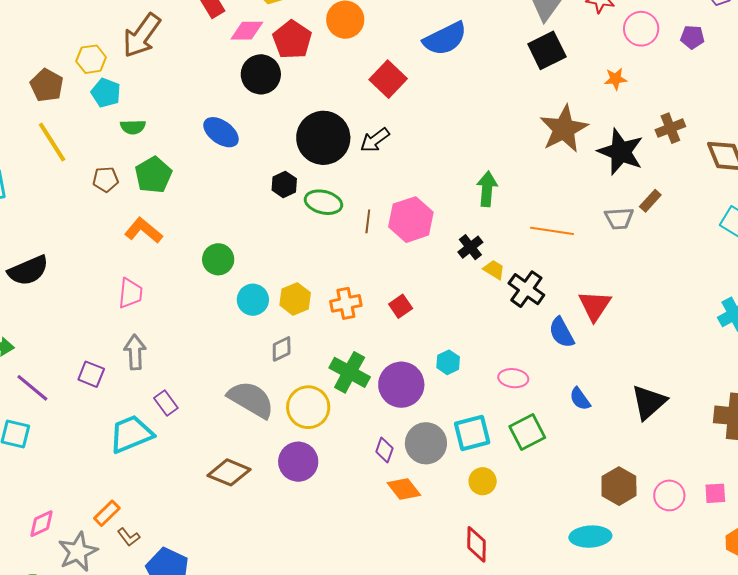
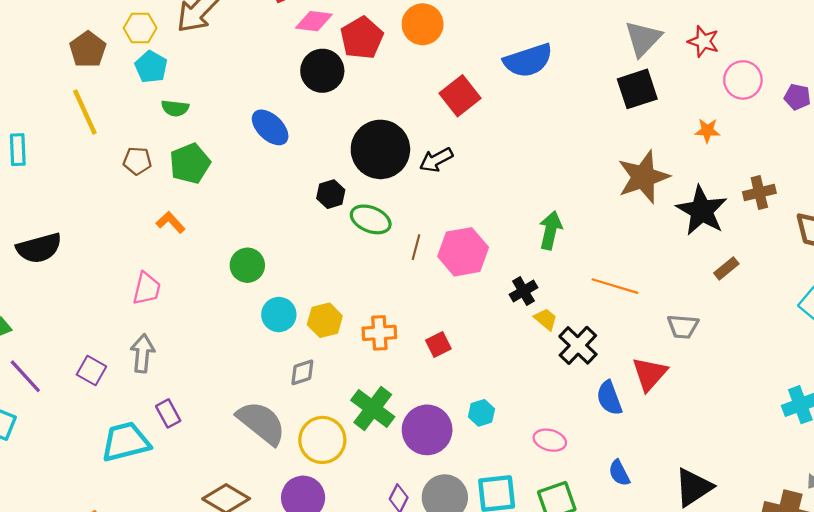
gray trapezoid: (619, 218) -> (683, 327), moved
orange L-shape: (143, 230) -> (171, 222), size x0.7

